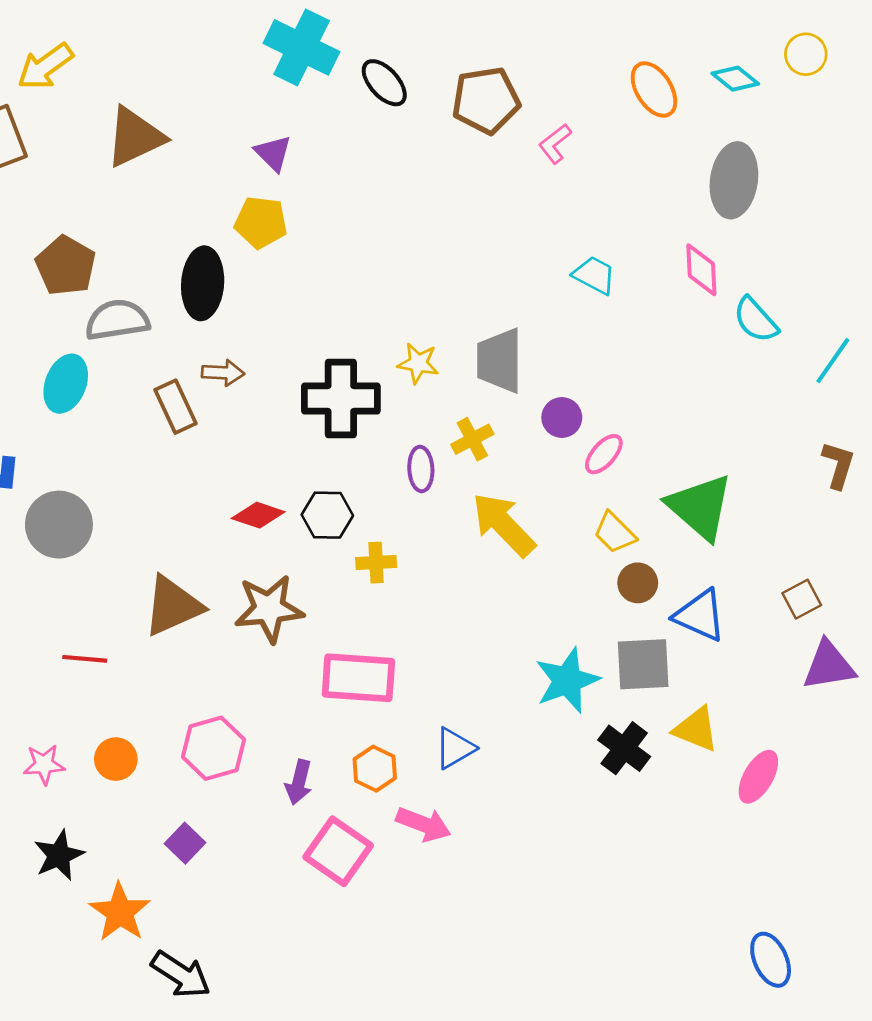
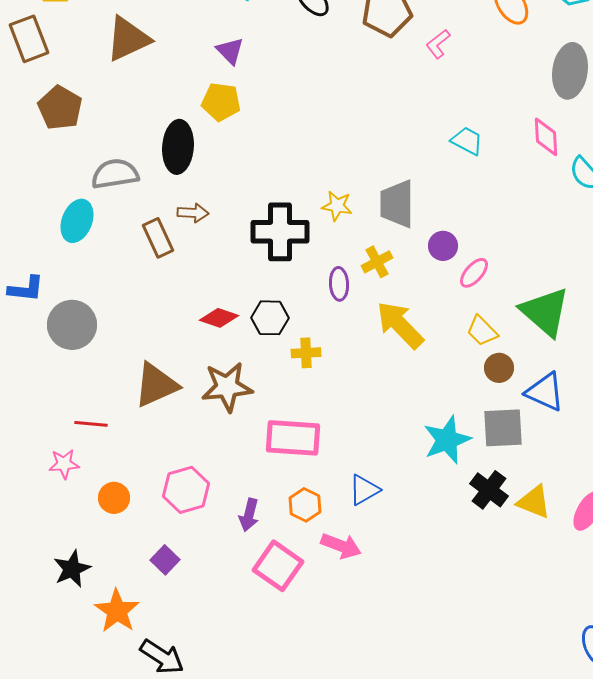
brown pentagon: (66, 266) -> (60, 108), moved
yellow triangle: (696, 729) -> (534, 502), moved
pink star: (44, 765) -> (64, 464), moved

